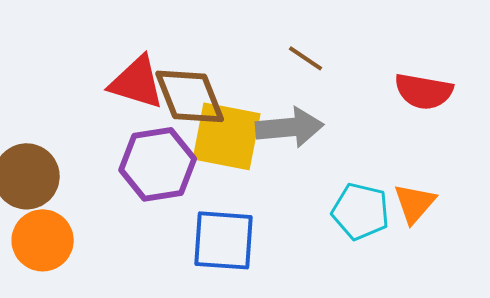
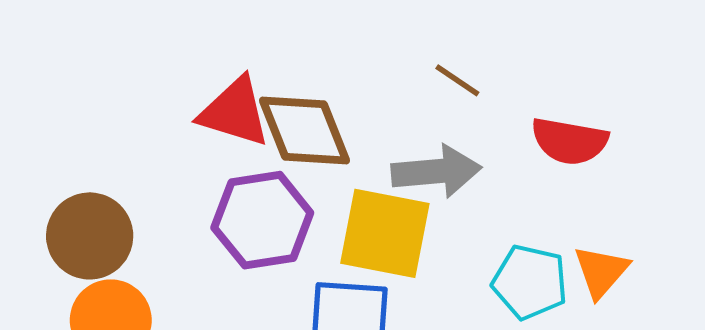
red semicircle: (424, 91) -> (569, 141), moved
yellow square: (227, 136) -> (385, 233), moved

